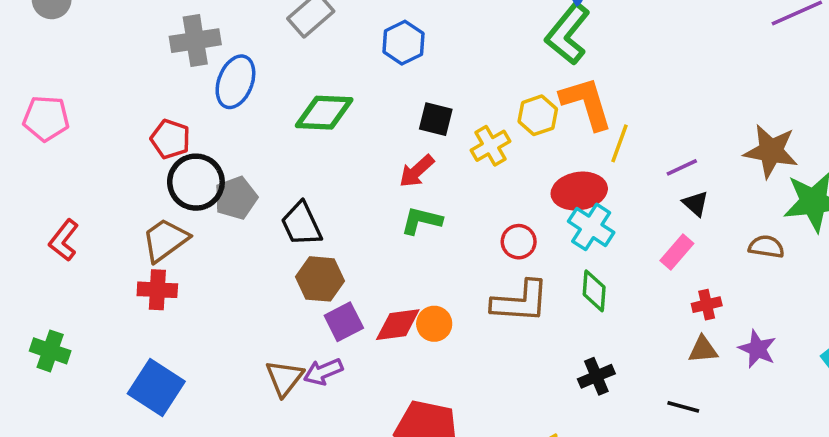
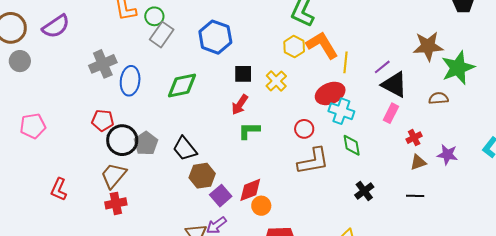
blue hexagon: (403, 43) -> (215, 37), size x1.4
yellow hexagon: (538, 115) -> (294, 47), moved
black triangle: (696, 204) -> (394, 85), size x1.8
orange circle: (434, 324) -> (261, 206), moved

